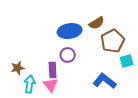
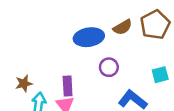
brown pentagon: (113, 41) -> (155, 25), moved
purple circle: (68, 55) -> (109, 67), moved

